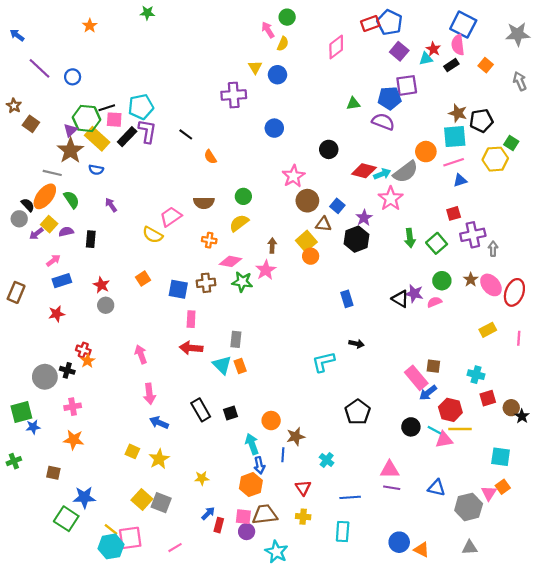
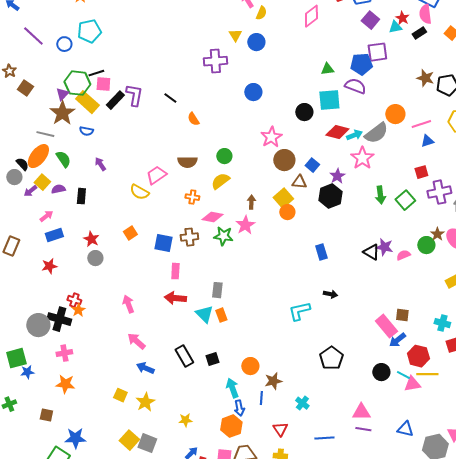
cyan pentagon: (141, 107) -> (89, 31), moved
cyan square: (455, 137) -> (329, 100), moved
green circle: (442, 281) -> (426, 245), moved
black cross: (67, 370) -> (59, 319), size x1.6
pink arrow: (149, 394) -> (136, 341), turned 138

